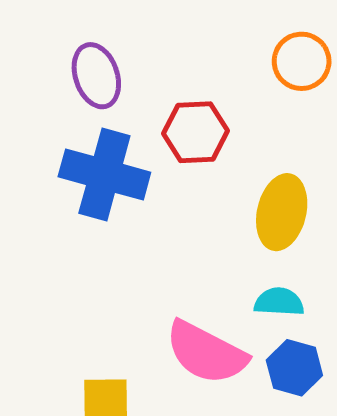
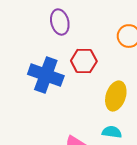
purple ellipse: (96, 76) -> (60, 22), moved

